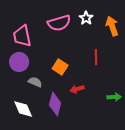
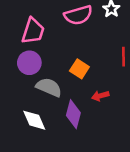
pink trapezoid: (22, 36) -> (33, 31), turned -150
gray semicircle: (35, 82) -> (49, 87), size x1.5

